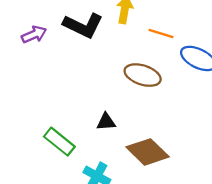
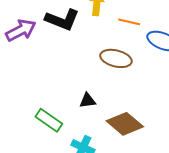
purple arrow: (34, 34) -> (21, 30), size x1.4

